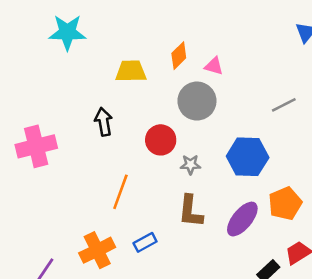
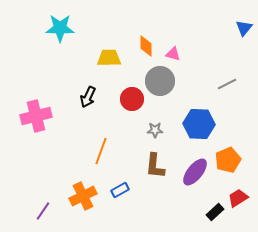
orange diamond: (179, 56) -> (146, 46), turned -45
black arrow: (104, 122) -> (88, 97), turned -145
red circle: (161, 140) -> (132, 99), moved

